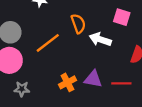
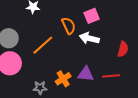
pink square: (122, 17) -> (92, 16), moved, turned -35
gray star: (22, 89) -> (40, 88), moved

